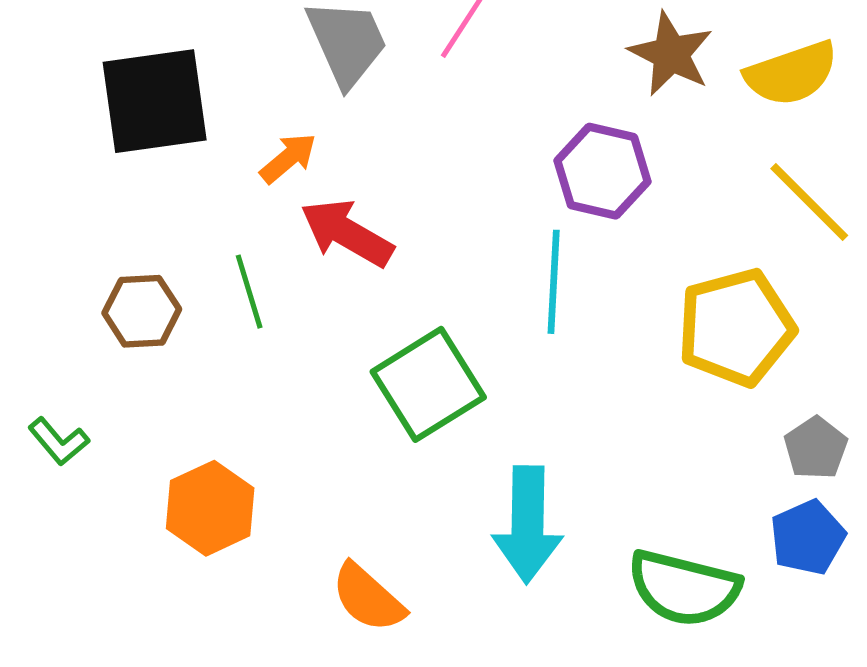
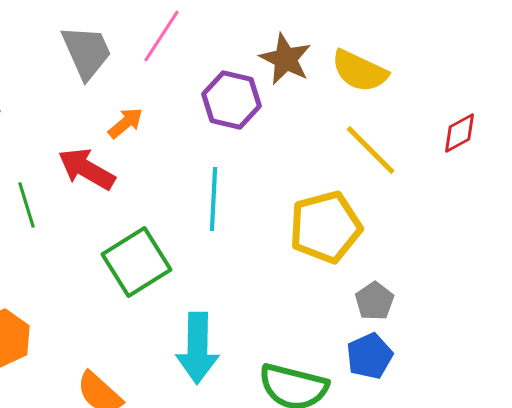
yellow semicircle: (791, 73) -> (360, 71), turned 44
orange arrow: (288, 158) -> (126, 123), moved
purple hexagon: (602, 171) -> (232, 100), moved

